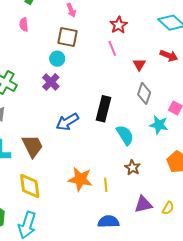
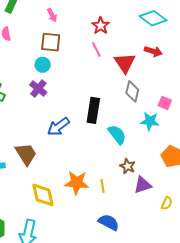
red triangle: (139, 64) -> (125, 63), size x1.6
yellow diamond: (30, 186) -> (43, 195), moved
purple triangle: (143, 204) -> (143, 185), moved
blue semicircle: (108, 222) -> (109, 222), turned 35

